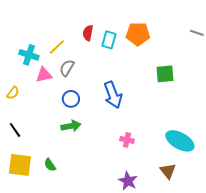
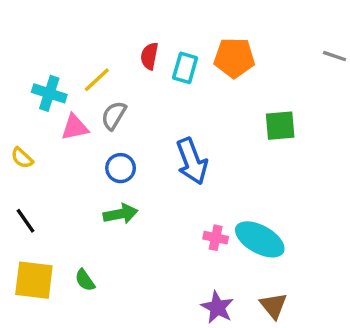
yellow semicircle: (13, 93) -> (22, 158), turned 96
cyan ellipse: (180, 141) -> (260, 239), moved
brown triangle: (168, 171) -> (273, 306), moved

